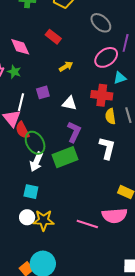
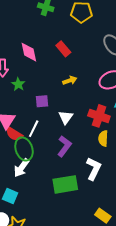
green star: (14, 72) -> (18, 84), moved
white line: (21, 102) -> (34, 129), moved
white triangle: (69, 103) -> (66, 117), turned 42
red semicircle: (22, 130) -> (14, 134), turned -42
green rectangle: (65, 157) -> (65, 184), moved

